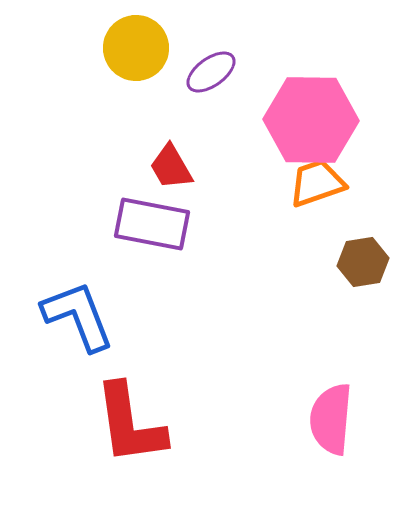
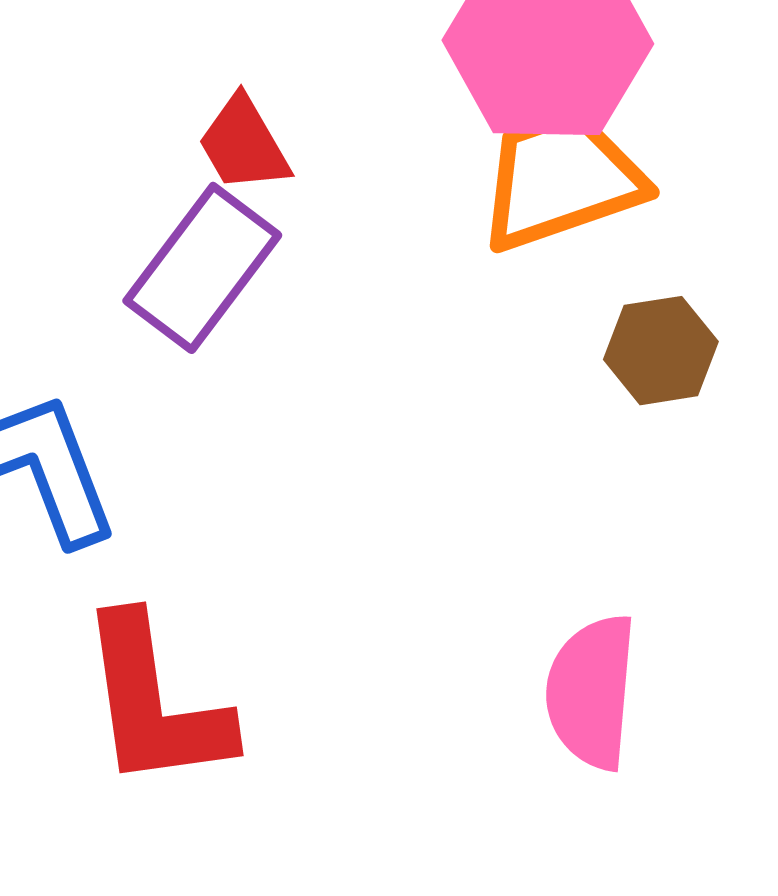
orange trapezoid: (317, 183) -> (561, 179), size x1.4
purple rectangle: (152, 224) -> (202, 268), turned -64

